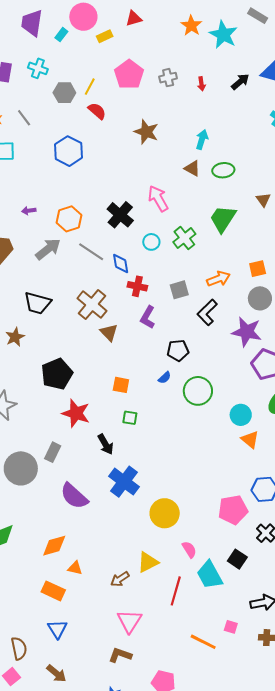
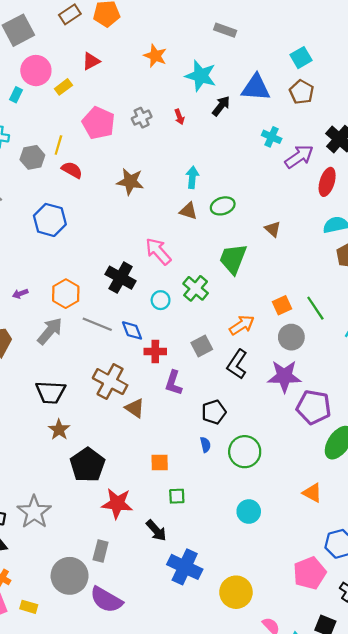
cyan star: (223, 35) -> (201, 76), moved
brown star: (15, 337) -> (59, 430), moved
blue semicircle: (165, 378) -> (205, 445), turned -48
cyan circle: (241, 415) -> (249, 512), moved
purple semicircle: (74, 496) -> (106, 600), moved

